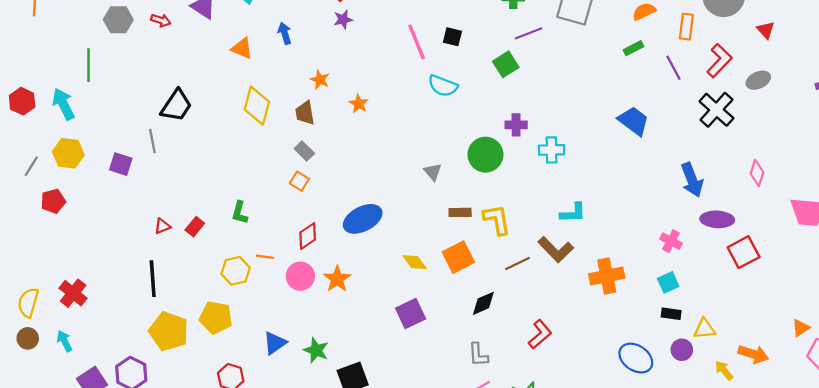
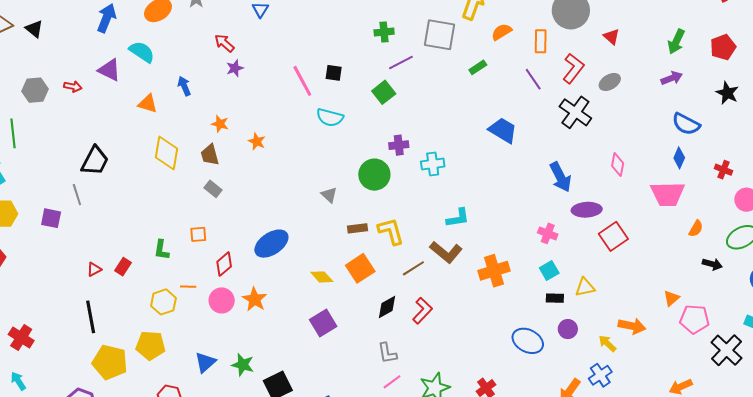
green rectangle: (633, 48) -> (478, 67), moved
orange square: (299, 181) -> (198, 234), moved, turned -30
yellow triangle: (704, 329) -> (585, 287), moved
red L-shape: (540, 334) -> (422, 311), moved

